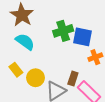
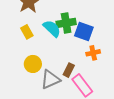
cyan semicircle: (25, 42) -> (52, 29), moved
yellow rectangle: (16, 70) -> (27, 32), moved

